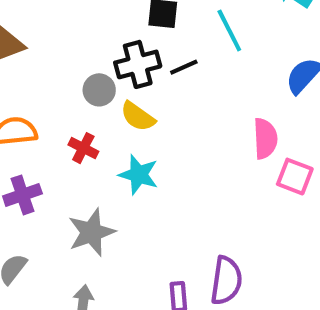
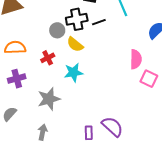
red cross: (83, 148) -> (48, 58), turned 32
cyan star: (139, 175) -> (73, 73), turned -30
purple semicircle: (226, 281) -> (112, 127), turned -60

